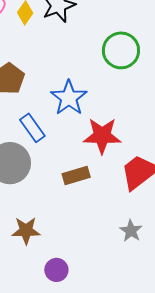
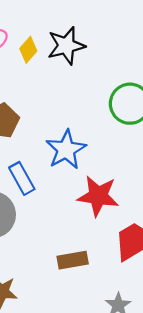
brown rectangle: (76, 175) -> (73, 260), moved

